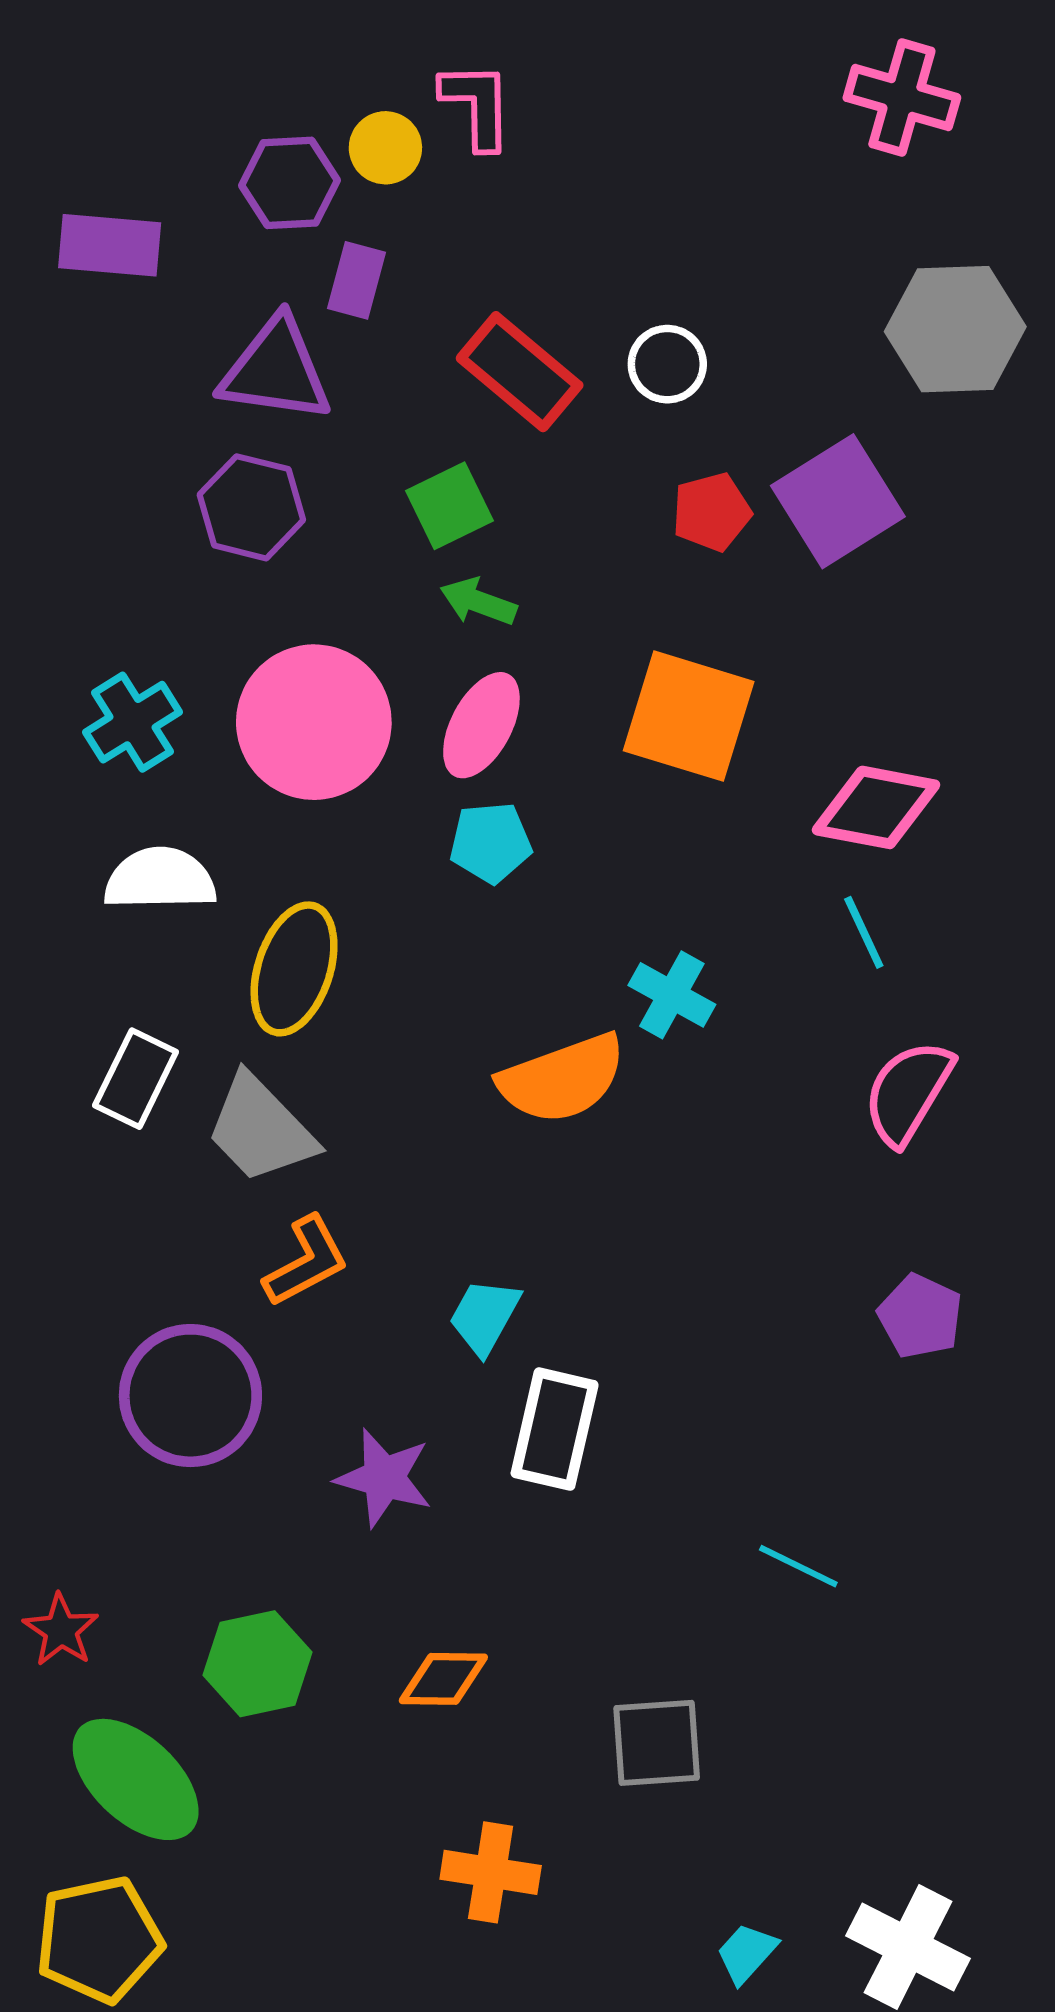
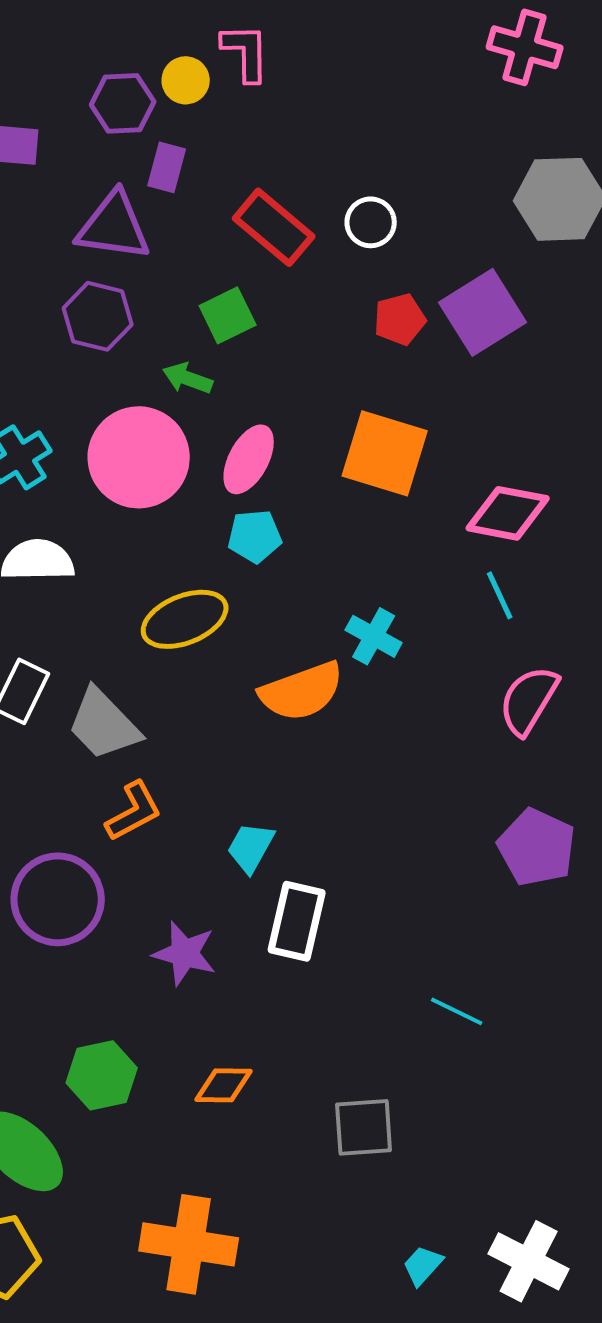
green arrow: (478, 602) -> (188, 378), moved
yellow ellipse: (294, 969) -> (185, 619), moved, turned 50
purple pentagon: (920, 1316) -> (537, 847), size x1.4
orange cross: (491, 1872) -> (189, 1244), moved, size x1.5

